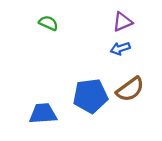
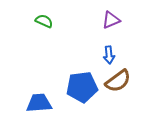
blue arrow: (120, 48) -> (109, 55), moved, turned -78

